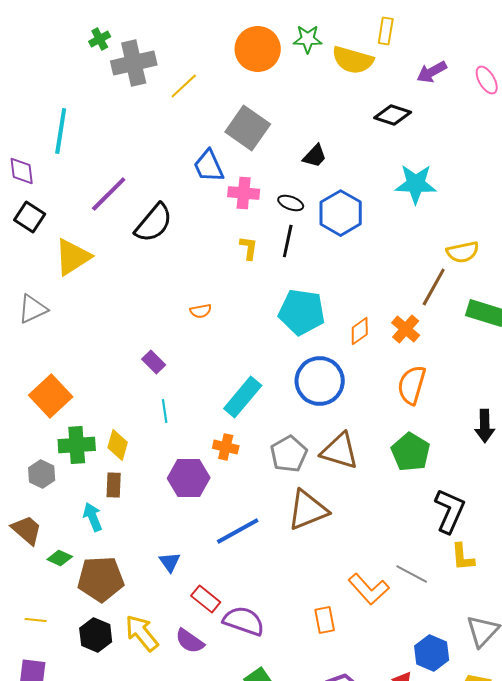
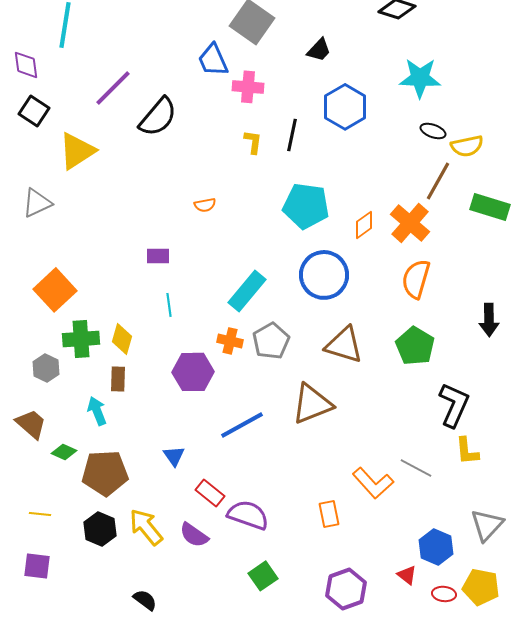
black ellipse: (291, 203) -> (433, 131), moved
orange cross: (406, 329) -> (410, 223), size x1.4
purple rectangle: (154, 362) -> (158, 256), turned -45
gray pentagon: (289, 454) -> (271, 341), moved

